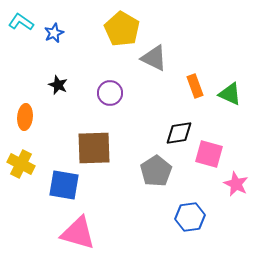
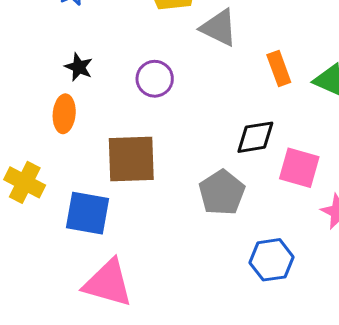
orange ellipse: (25, 117) -> (64, 114), moved

